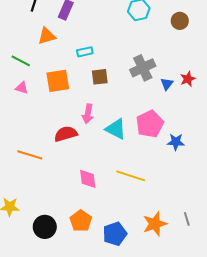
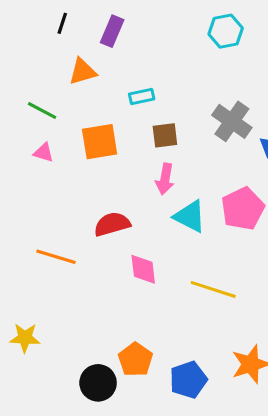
gray cross: (143, 68) -> (232, 121), turned -30
pink arrow: (88, 114) -> (165, 179), moved
pink diamond: (88, 179) -> (143, 269), moved
black circle: (45, 227) -> (98, 383), moved

